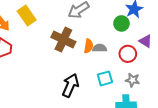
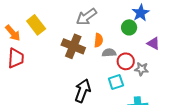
orange semicircle: (88, 46) -> (99, 40), moved
red circle: (128, 54) -> (126, 61), moved
gray star: (133, 80) -> (141, 69), moved

